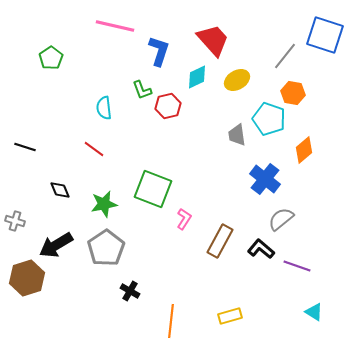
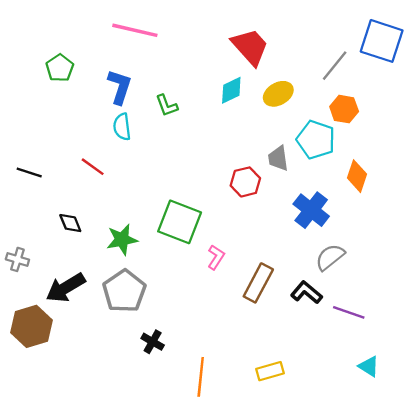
blue L-shape: (159, 51) -> (120, 87), moved
red hexagon: (168, 106) -> (245, 182), moved
red line: (94, 149) -> (93, 167), moved
orange diamond: (304, 150) -> (357, 176), turned -32

